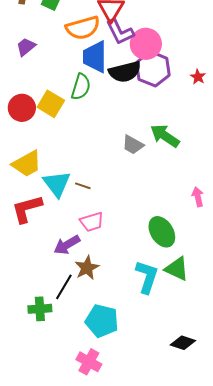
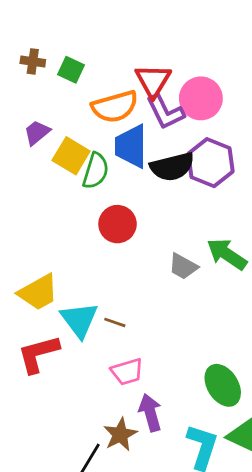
pink circle: (146, 44) -> (201, 98), moved
green semicircle: (81, 87) -> (96, 171), moved
yellow square: (51, 104) -> (71, 156), moved
red circle: (22, 108) -> (118, 224), moved
purple arrow: (67, 245) -> (150, 413), moved, turned 104

